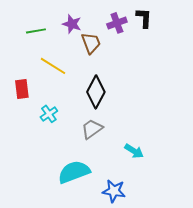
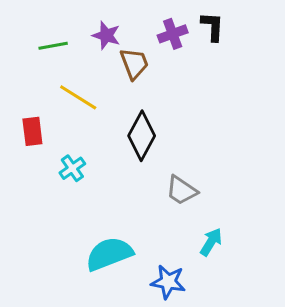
gray trapezoid: (92, 129) -> (182, 190), moved, turned -110
cyan arrow: (134, 151) -> (211, 242), moved, turned -90

